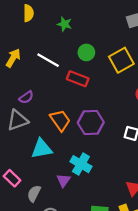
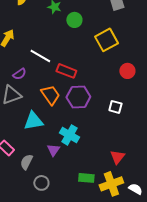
green circle: (86, 52) -> (74, 20), moved
white line: (48, 60) -> (40, 56), moved
red rectangle: (78, 79) -> (66, 71), moved

